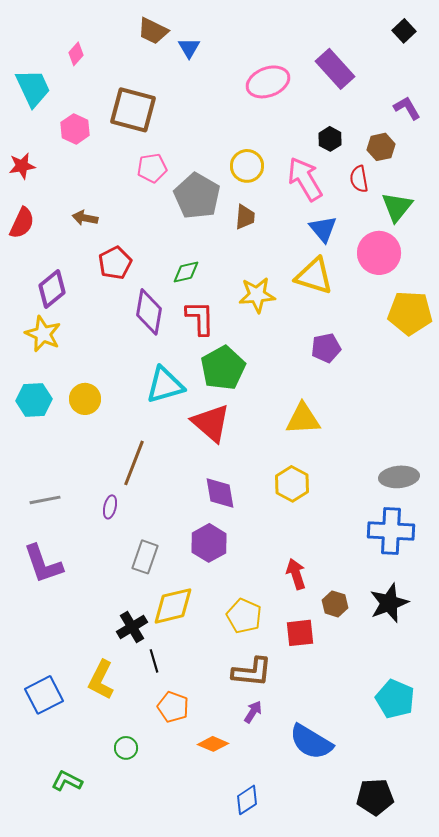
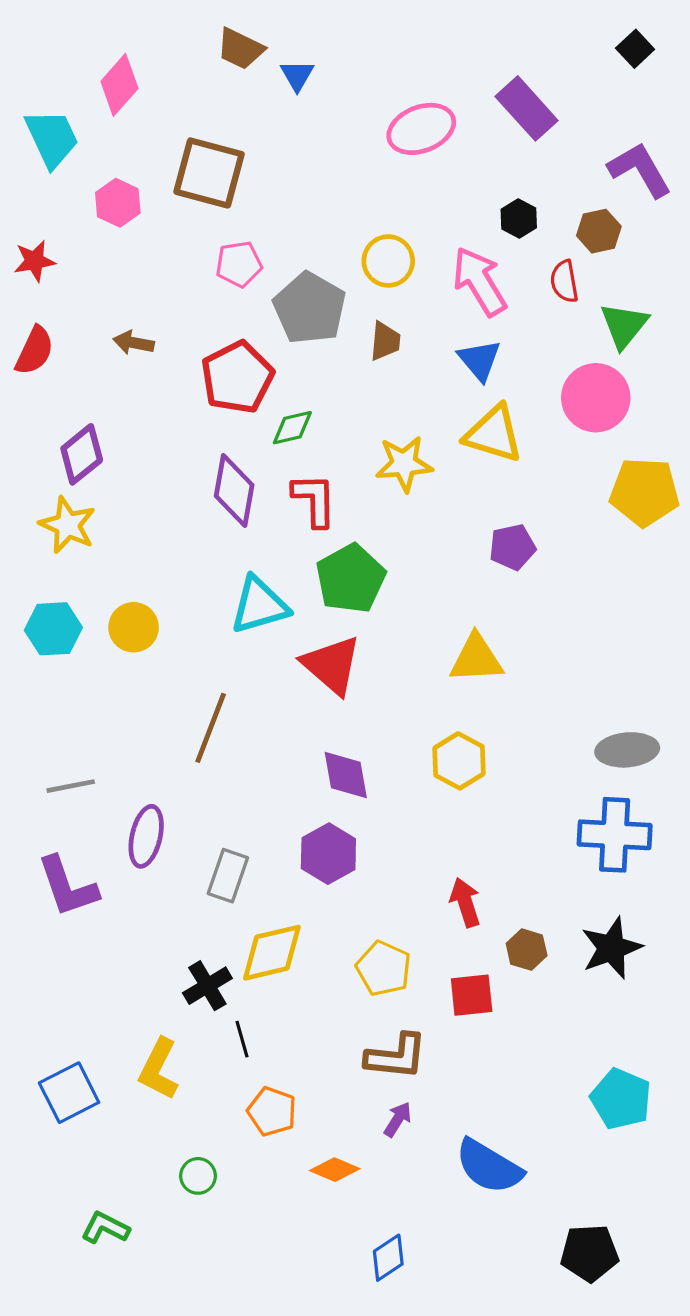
pink diamond: (76, 54) -> (119, 85), size x1.6
purple L-shape: (407, 108) -> (640, 170), size x1.5
blue triangle: (323, 229) -> (479, 360), moved
red pentagon: (115, 263) -> (237, 377), moved, size x1.4
purple ellipse: (110, 507) -> (146, 836), moved, size x1.6

